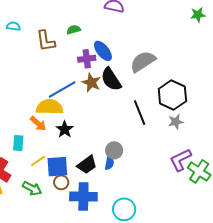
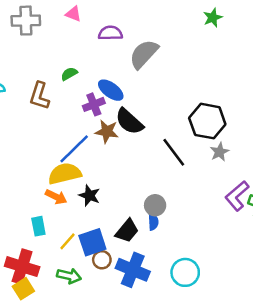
brown L-shape: (46, 41) -> (39, 96), turned 40
gray semicircle: (143, 62) -> (144, 54), moved
blue cross: (83, 197) -> (133, 270), turned 36

